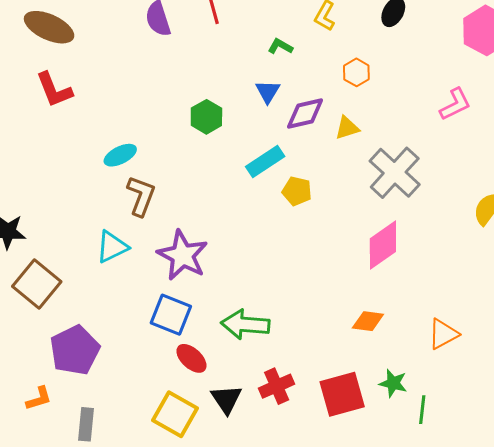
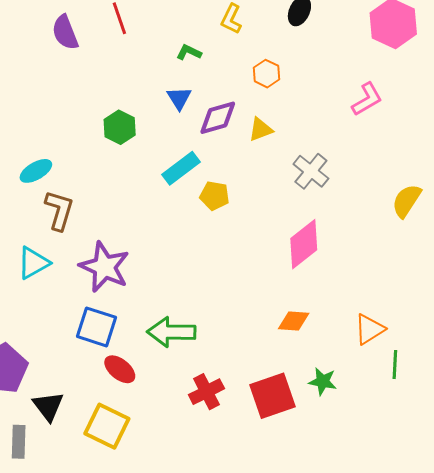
gray cross: (395, 173) -> (311, 171), size x0.7
black triangle: (226, 399) -> (48, 406), moved
green line: (422, 410) -> (395, 365), moved

